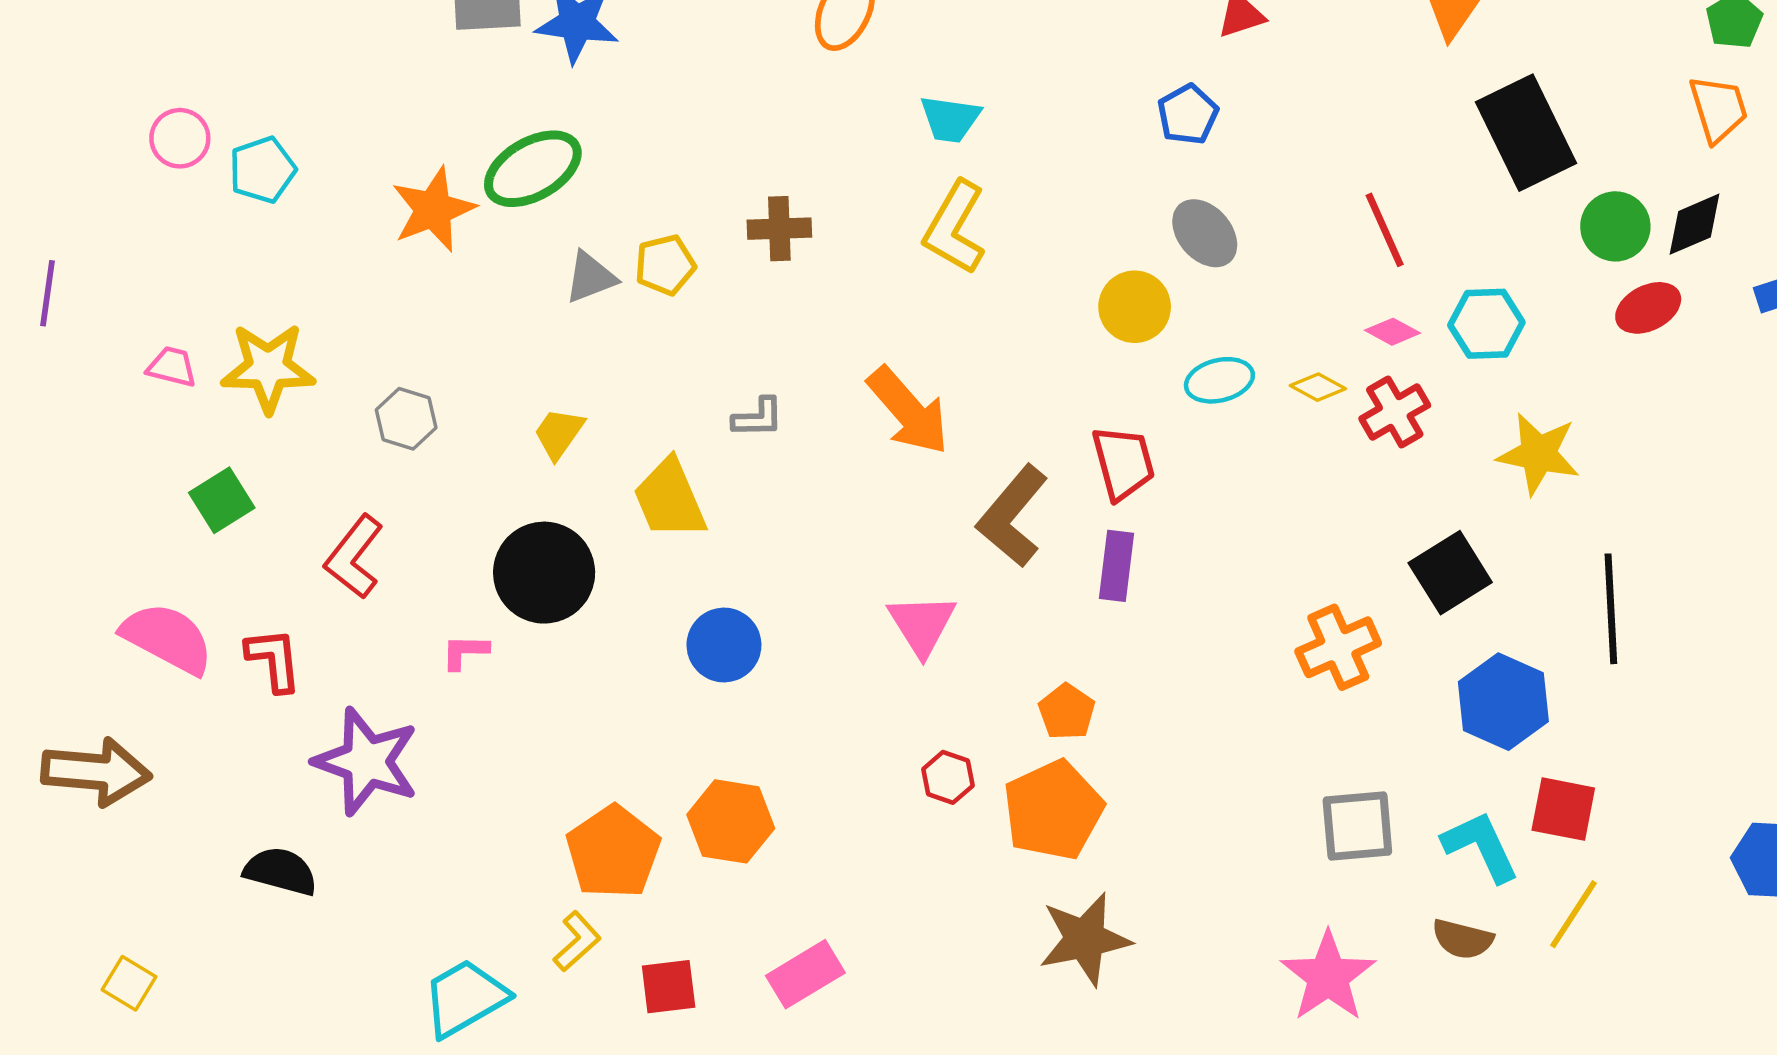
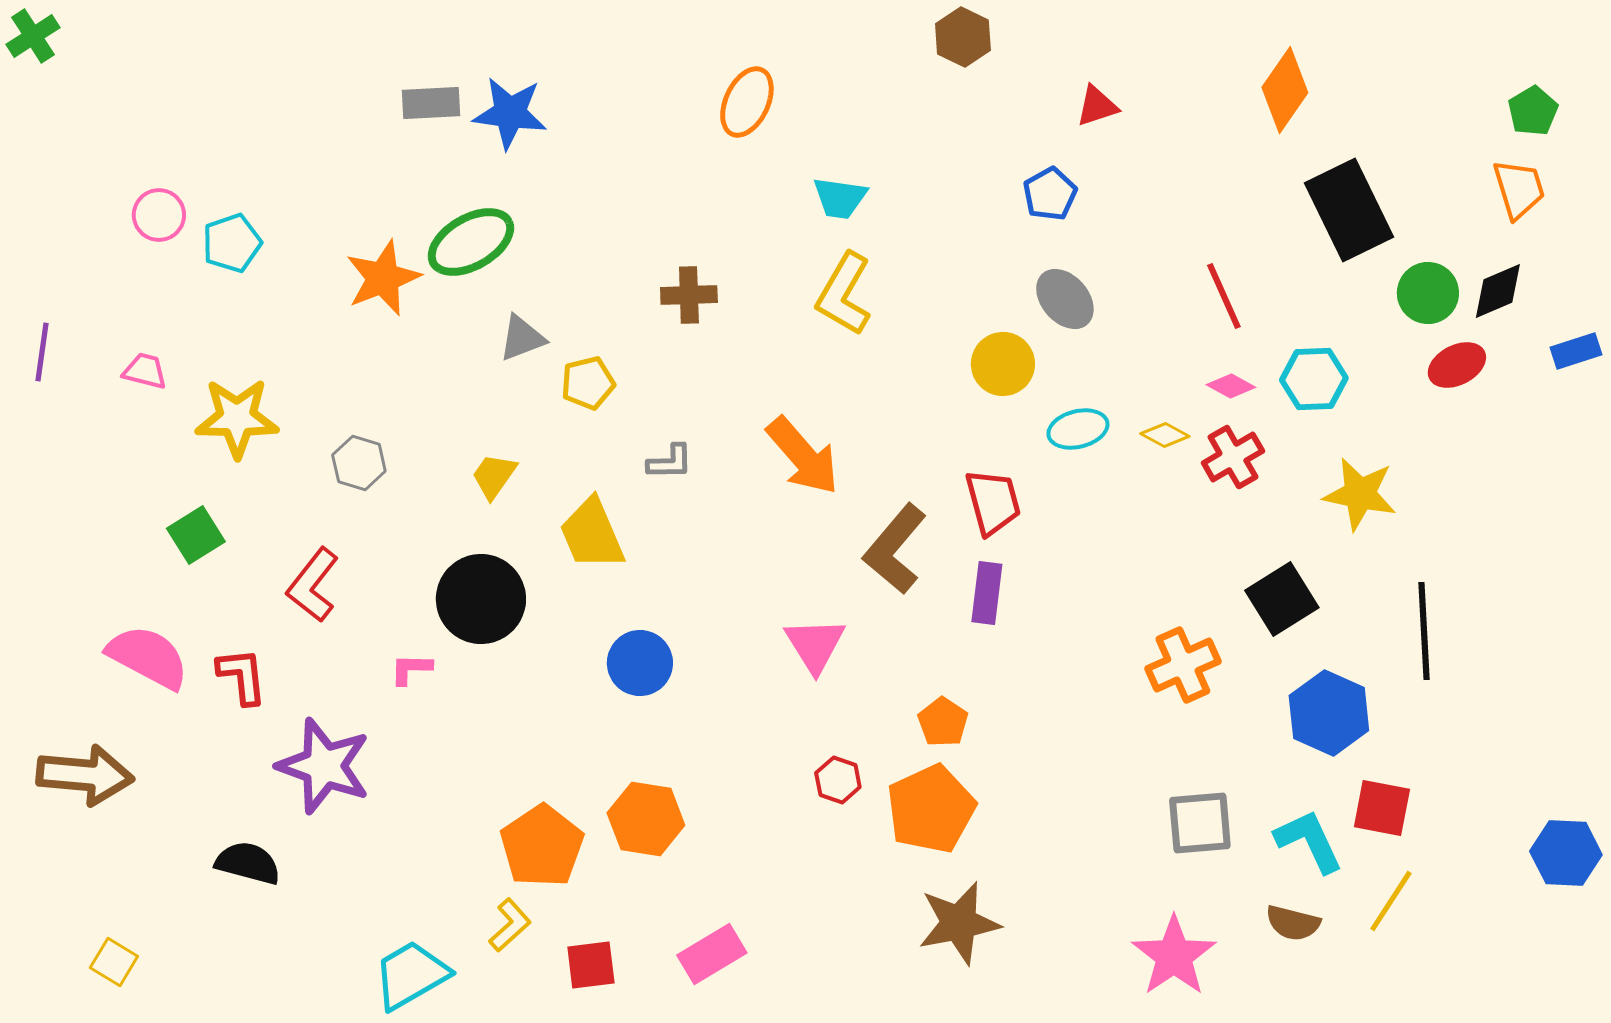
yellow pentagon: (665, 265) -> (588, 383), moved
pink trapezoid: (172, 367) -> (145, 371), moved

